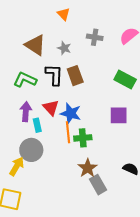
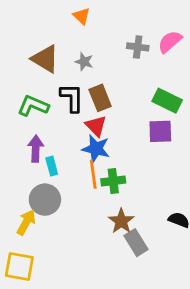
gray cross: (95, 37) -> (138, 47), moved
red triangle: (51, 108) -> (96, 126), moved
purple square: (119, 115) -> (160, 131), moved

